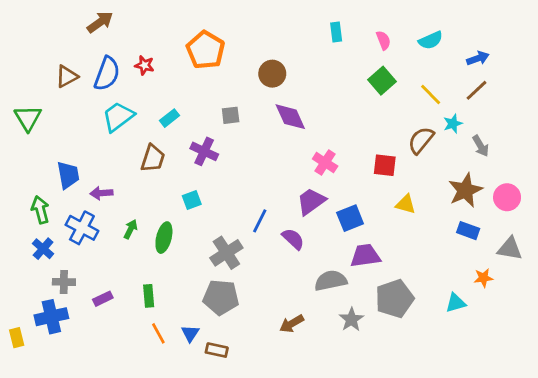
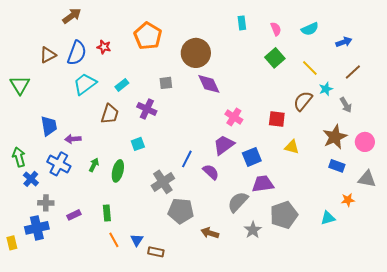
brown circle: (272, 74) -> (196, 53), size x1.5
brown line: (476, 90) -> (353, 72), moved
green arrow: (40, 210) -> (19, 157), moved
gray semicircle: (331, 281) -> (238, 202), turned -35
gray pentagon: (221, 297) -> (181, 211), moved
brown arrow: (292, 324) -> (210, 233), turned 48

